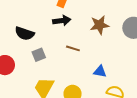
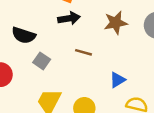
gray square: (39, 55) -> (42, 61), turned -32
blue triangle: (100, 71) -> (117, 80), turned -40

